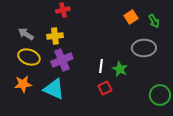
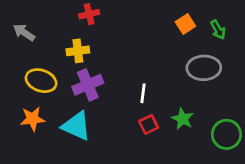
gray arrow: (26, 34) -> (24, 32), moved
green star: (120, 69) -> (183, 119), moved

